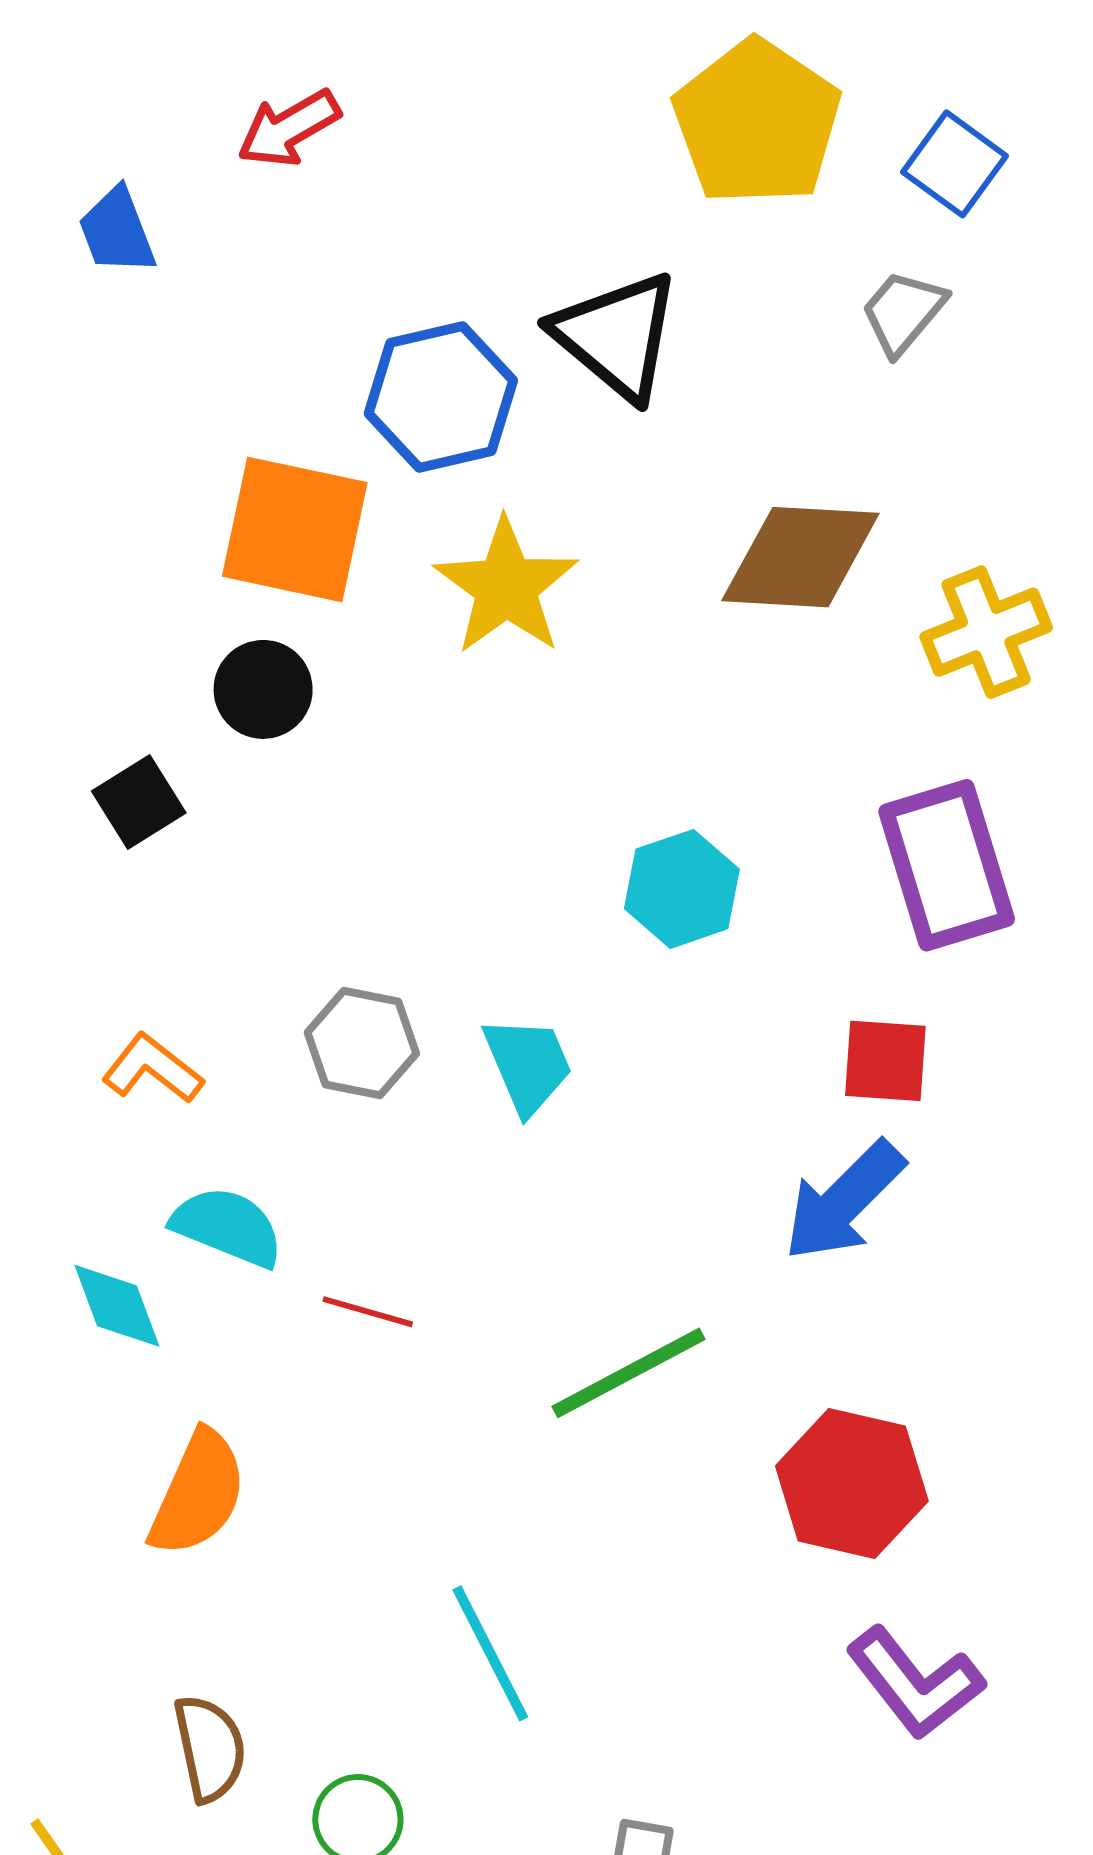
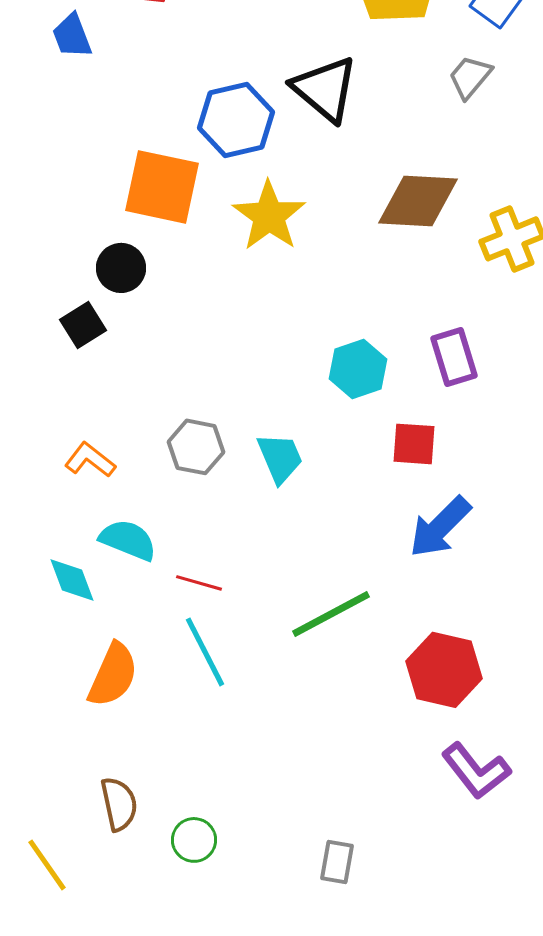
black circle: (263, 689) -> (121, 268), moved
purple rectangle: (947, 865) -> (454, 357), moved, size x0.7
red square: (885, 1061) -> (414, 444), moved
cyan line: (490, 1653) -> (205, 652), moved

